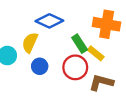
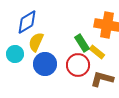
blue diamond: (49, 21) -> (27, 22), moved, turned -55
blue circle: (40, 66) -> (45, 64), size x1.5

